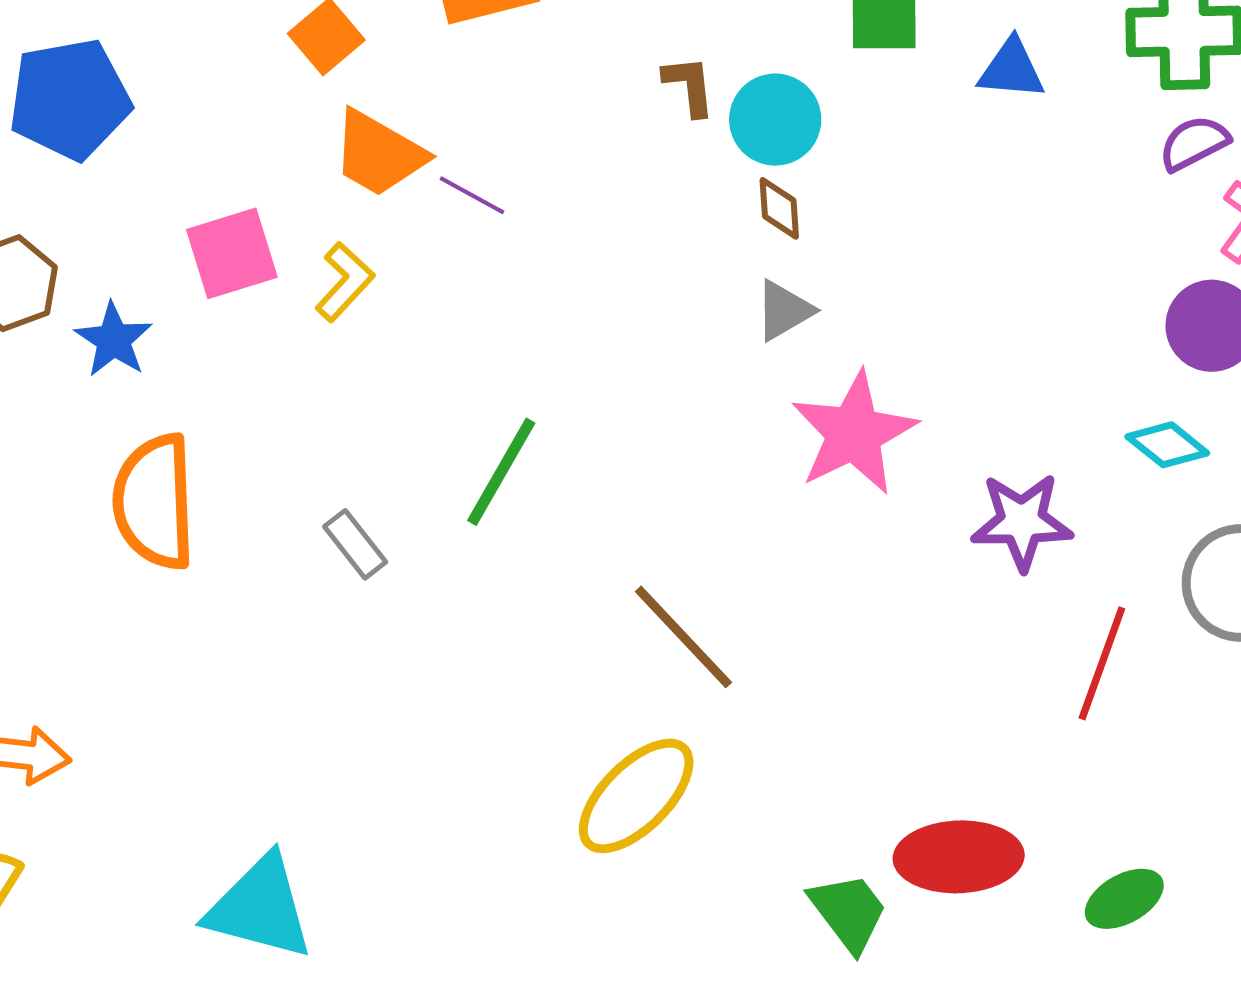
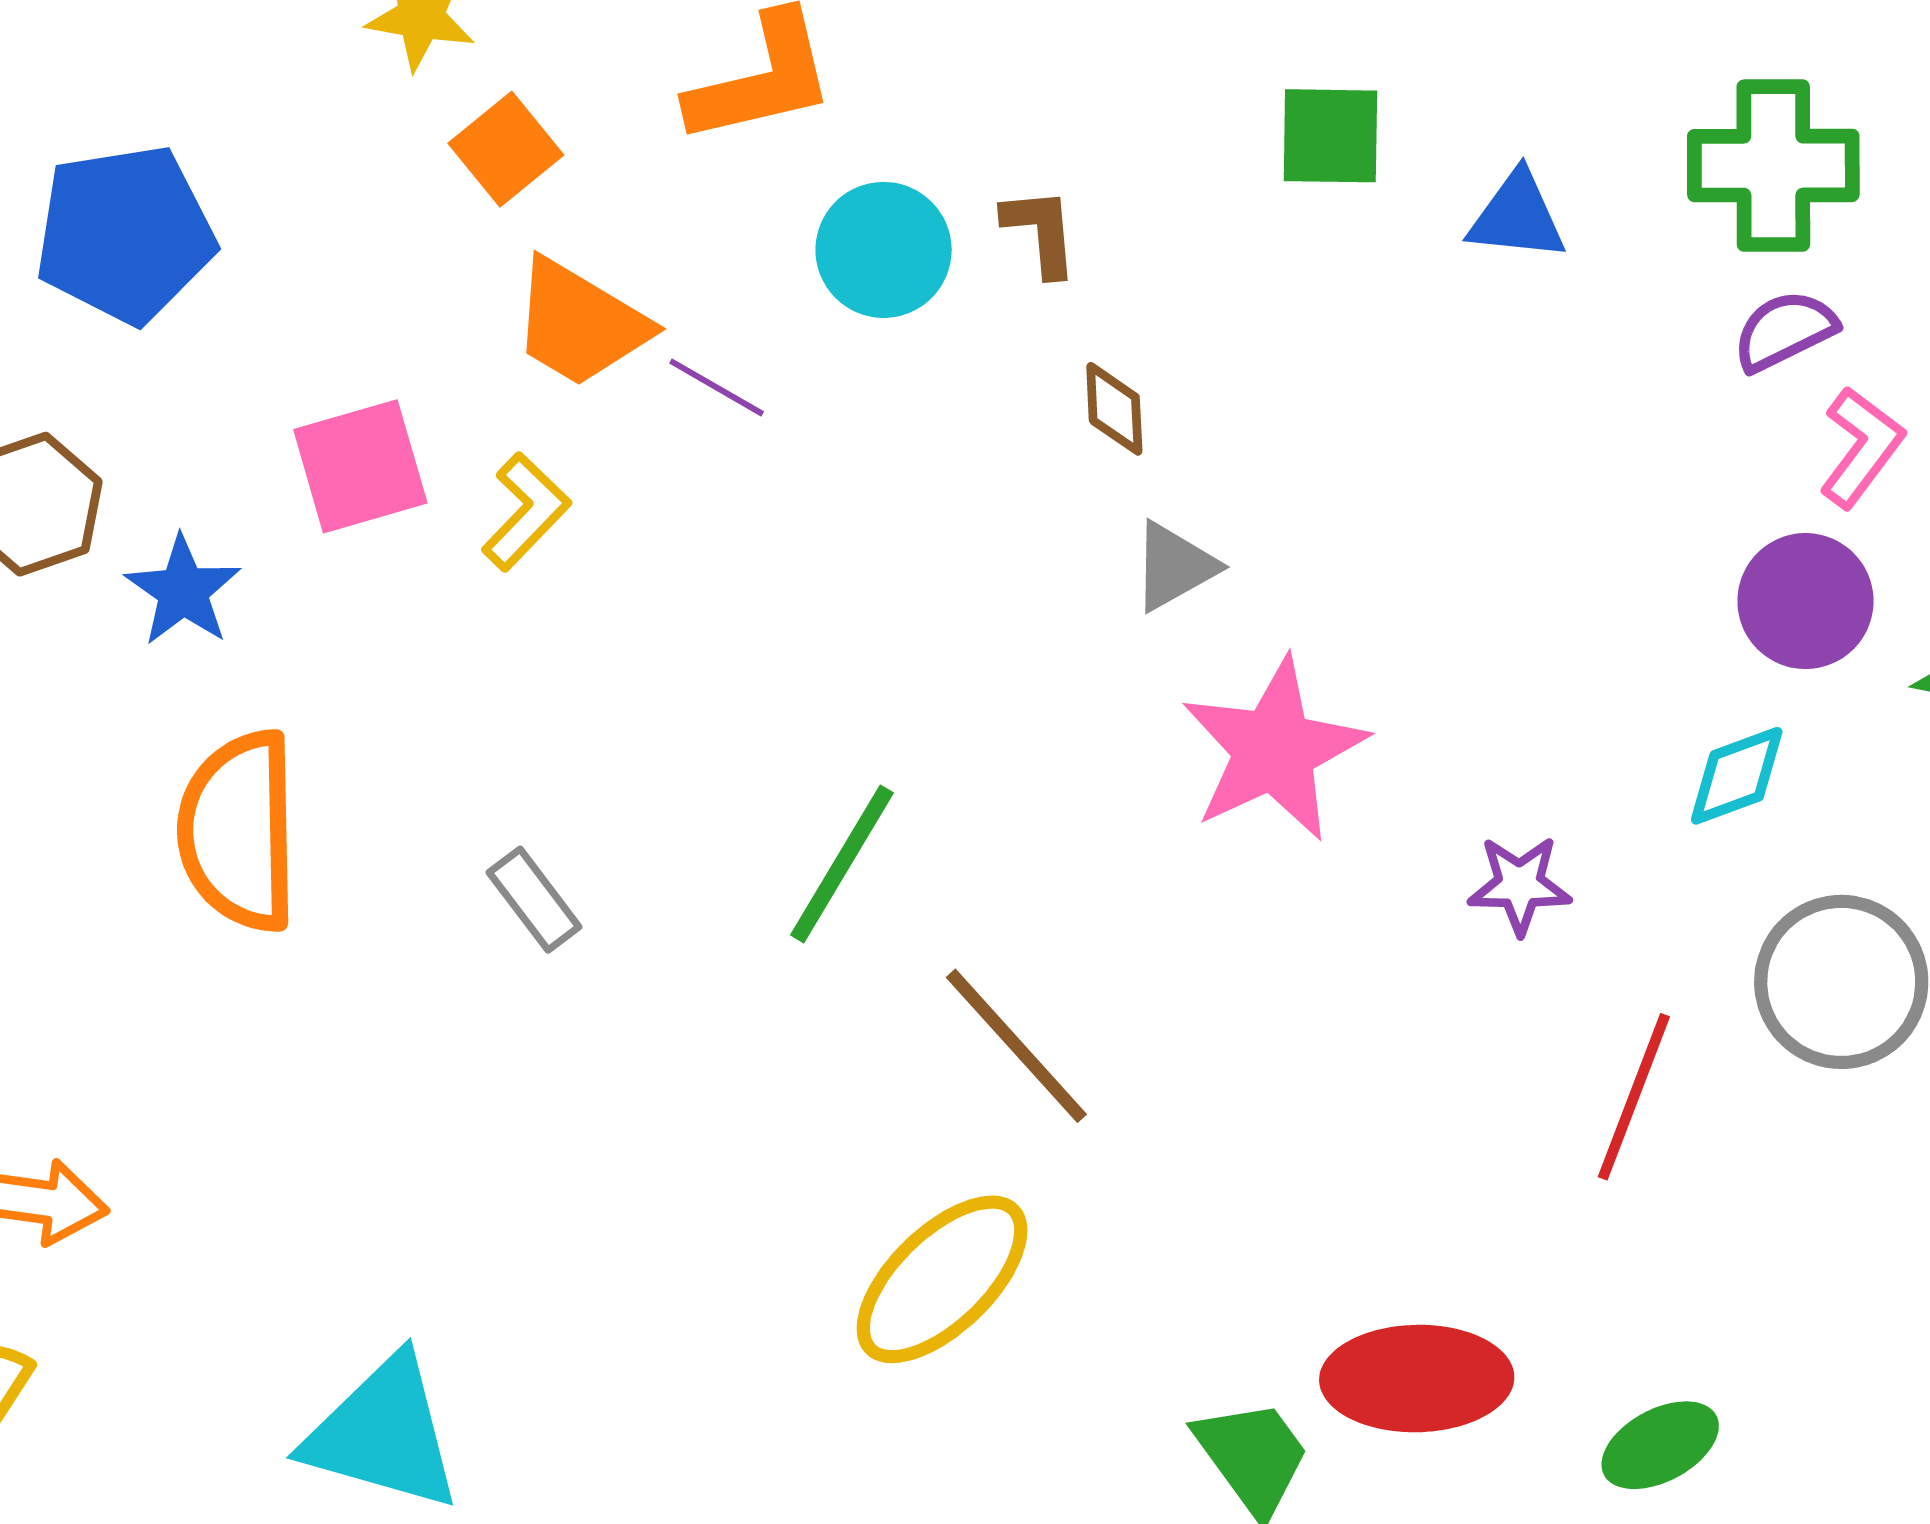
cyan circle: (775, 120) -> (884, 250), moved
brown diamond: (779, 208) -> (1114, 409), moved
cyan diamond: (1167, 445) -> (1737, 776), turned -60
green line: (501, 472) -> (842, 864), moved
purple star: (1022, 522) -> (1520, 885), size x0.7

